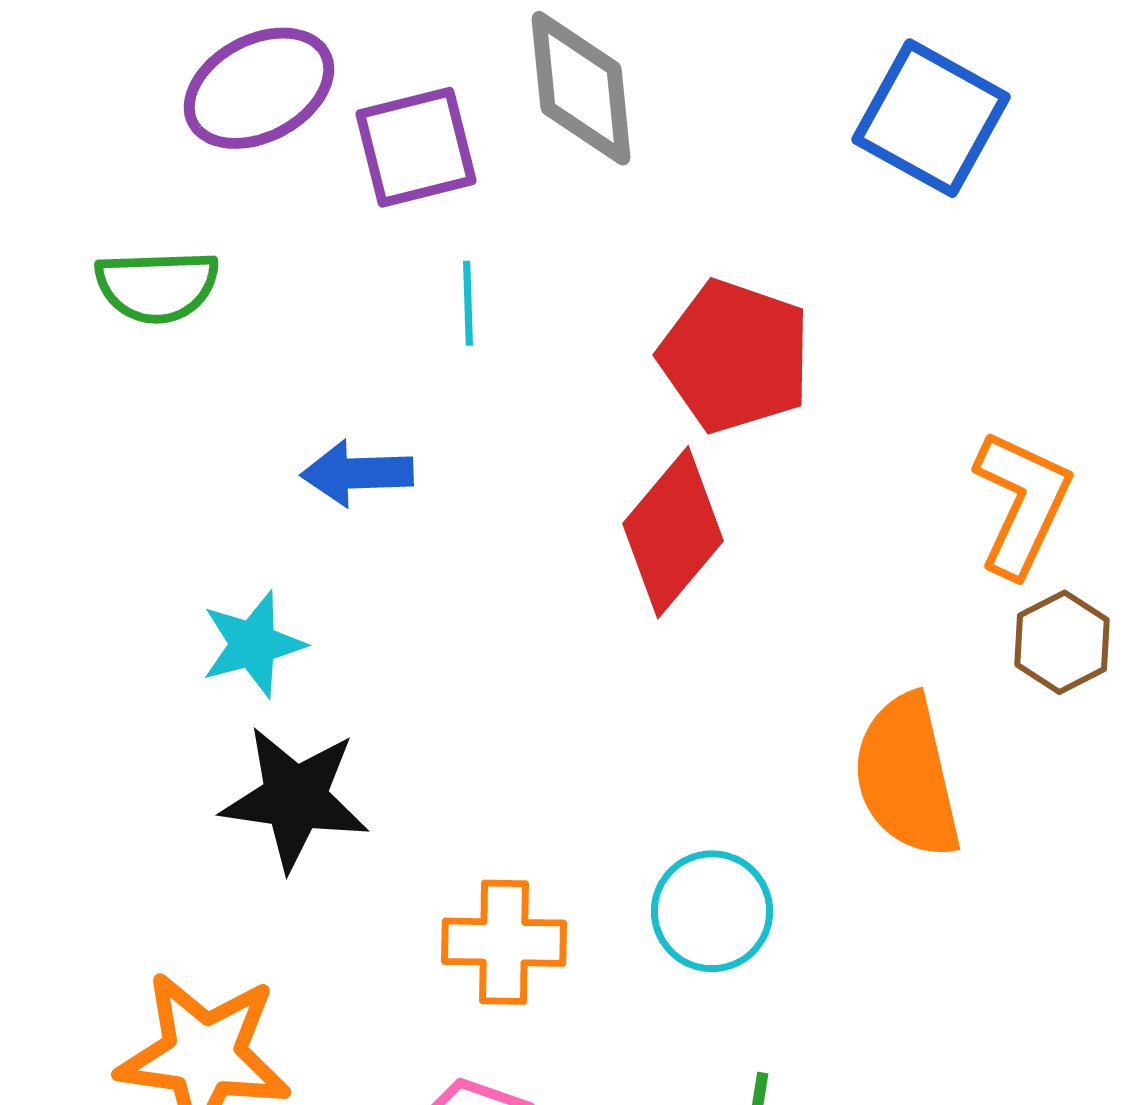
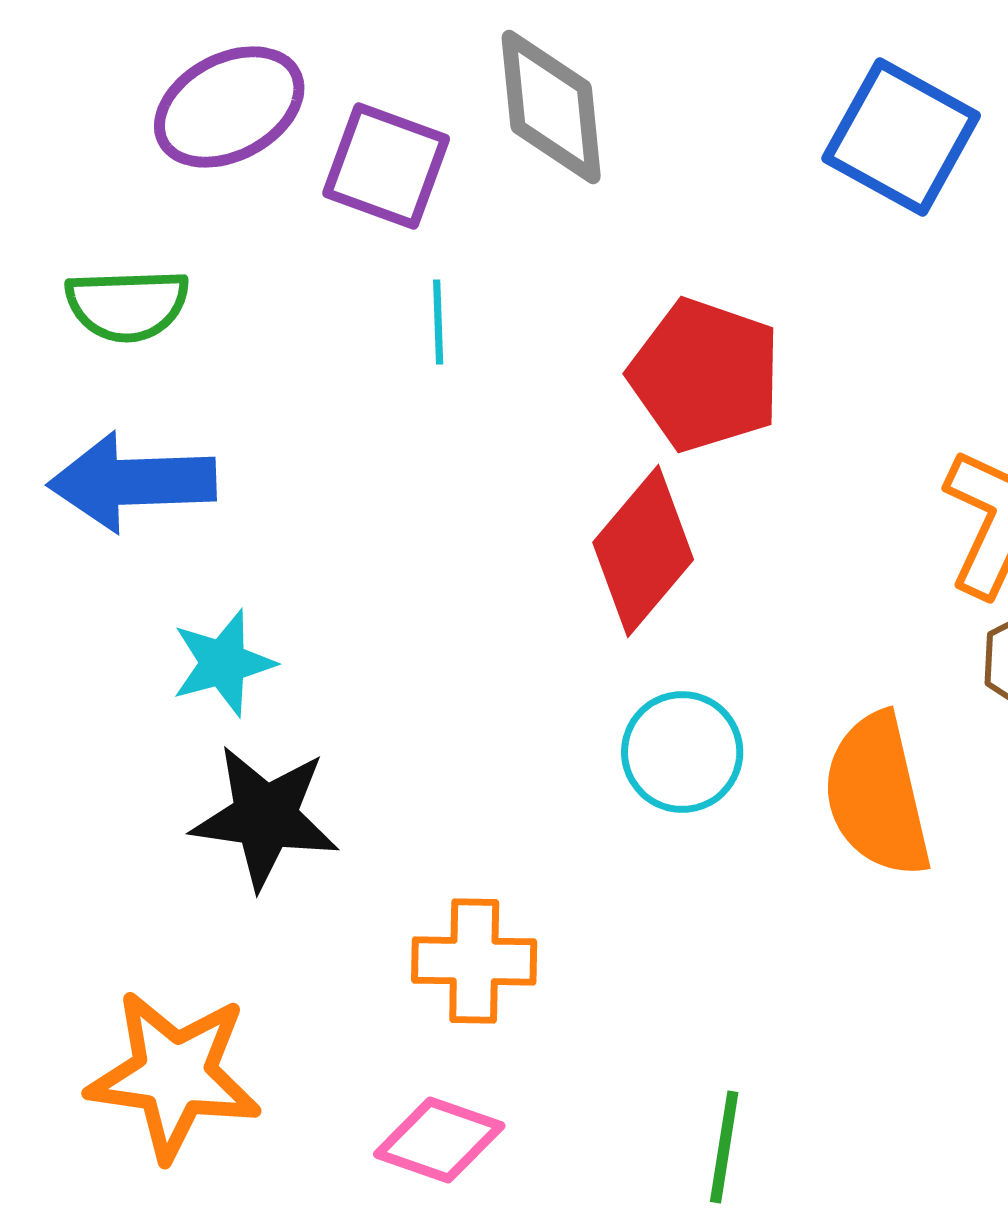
purple square: (416, 147) -> (386, 166), turned 34
blue arrow: (357, 473) -> (132, 482), moved, size x1.5
cyan circle: (712, 911) -> (682, 752), moved

